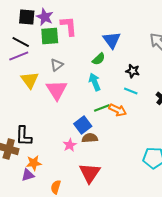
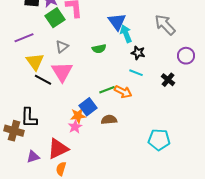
green square: (50, 36) -> (55, 18), turned -30
black line: (21, 42) -> (43, 80), moved
green semicircle: (99, 59) -> (99, 49), moved, turned 32
cyan arrow: (95, 82) -> (126, 34), moved
brown semicircle: (90, 138) -> (109, 120), moved
orange star: (34, 163) -> (78, 116), moved
red triangle: (90, 173) -> (58, 149), moved, turned 30

